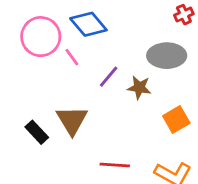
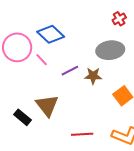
purple line: (109, 77) -> (70, 71), turned 30

